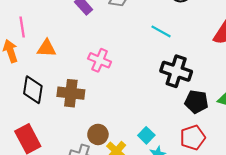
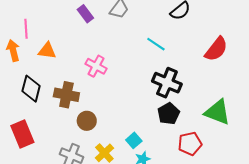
black pentagon: (196, 102) -> (168, 114), moved, turned 30
brown circle: (98, 134) -> (87, 121), moved
red pentagon: (193, 138) -> (190, 144), moved

